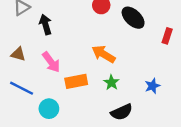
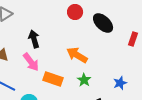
black arrow: (45, 24) -> (34, 39), moved
orange rectangle: (76, 81) -> (53, 79), turned 30

